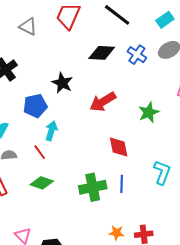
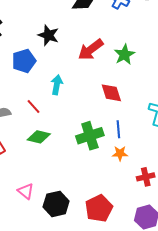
green star: (149, 112) -> (124, 55), moved
cyan arrow: (51, 131) -> (57, 85), moved
orange star: (117, 233) -> (120, 153), moved

